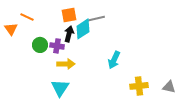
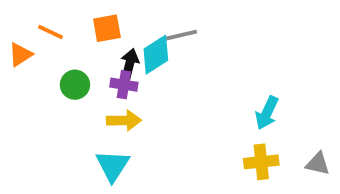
orange square: (69, 15) -> (107, 28), moved
orange triangle: (11, 29) -> (20, 55), turned 32
purple cross: (57, 46) -> (124, 85), moved
cyan arrow: (114, 60) -> (267, 113), moved

